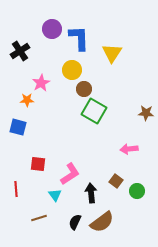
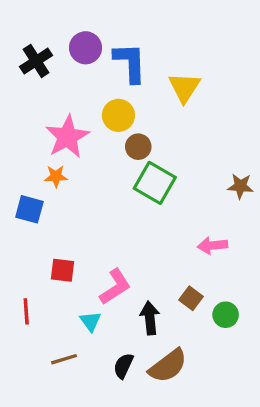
black cross: (20, 51) -> (36, 61), moved
pink star: (41, 83) -> (67, 137), size x1.5
orange star: (27, 100) -> (56, 176), moved

